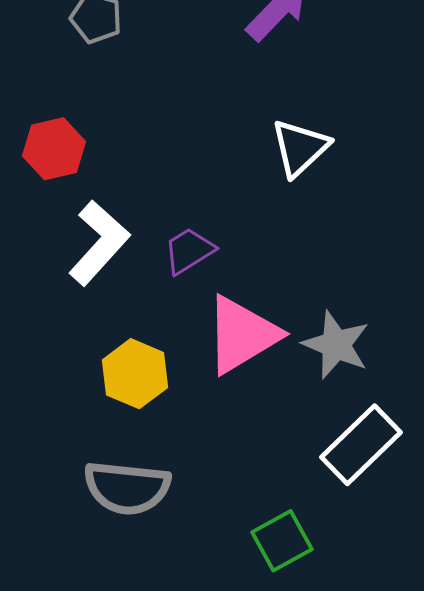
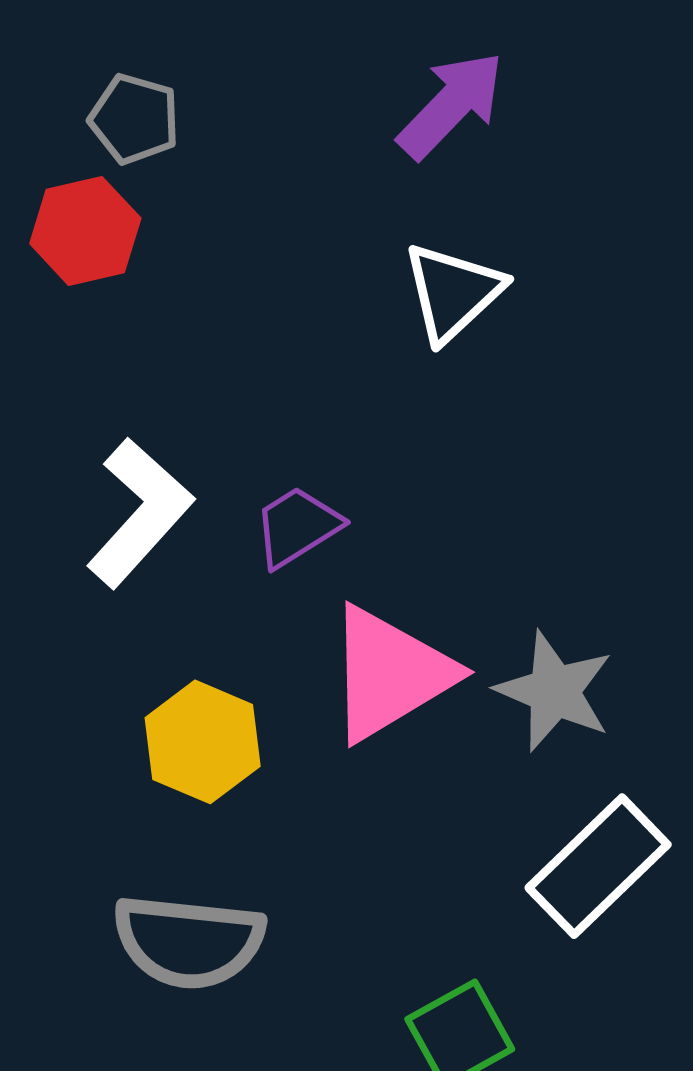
white triangle: (300, 148) -> (453, 292), moved
red hexagon: (54, 149) -> (85, 231), moved

